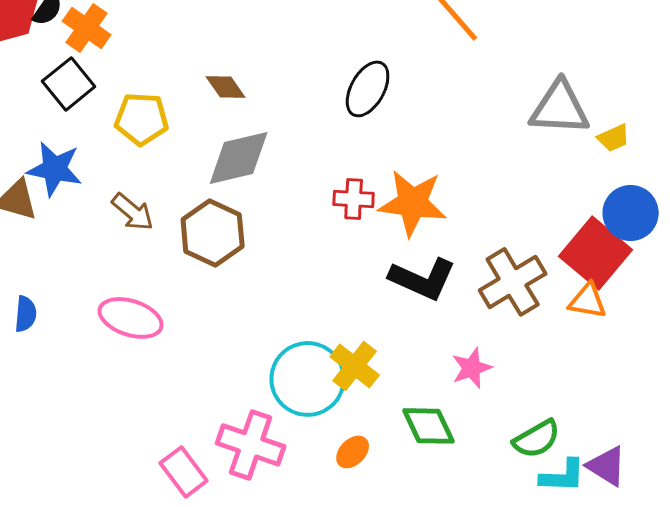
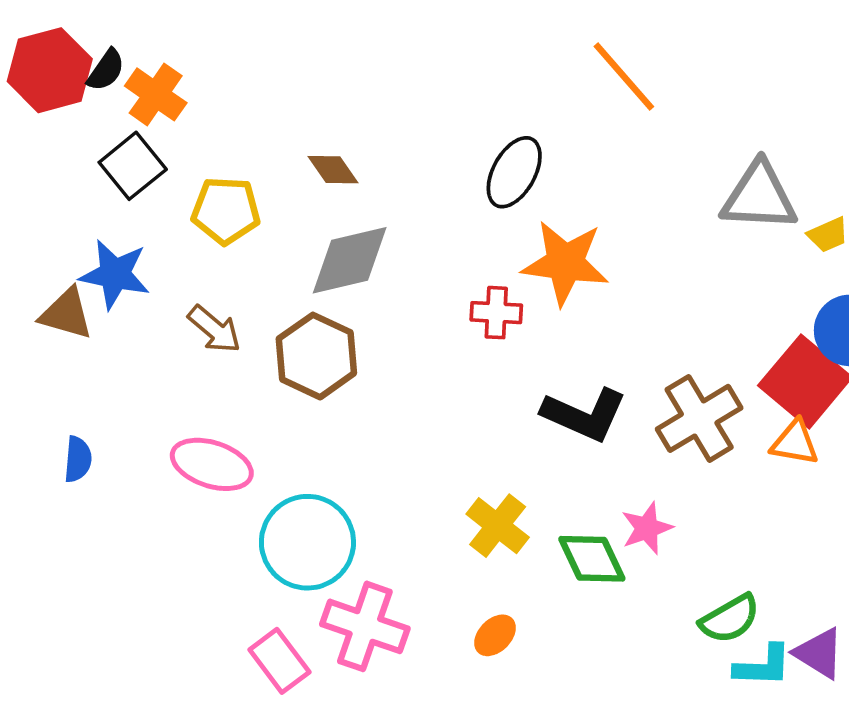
orange star: (413, 203) -> (565, 263), moved
cyan circle: (308, 379) -> (307, 542), moved
green diamond: (429, 426) -> (592, 559), moved

